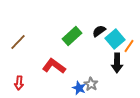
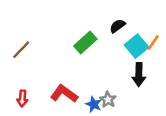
black semicircle: (99, 31) -> (117, 26), moved
orange line: (129, 46) -> (153, 43), moved
red L-shape: (54, 66) -> (64, 94), moved

